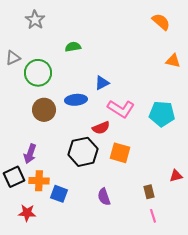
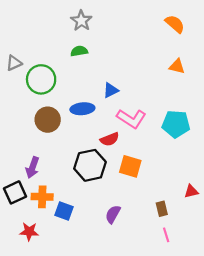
gray star: (35, 20) -> (81, 21), moved
orange triangle: (173, 61) -> (177, 66), moved
purple semicircle: (104, 197) -> (113, 214), turned 48

